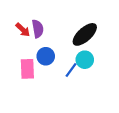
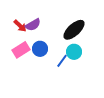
purple semicircle: (38, 29) -> (33, 25), turned 70
pink rectangle: (27, 69) -> (21, 50), moved, turned 60

